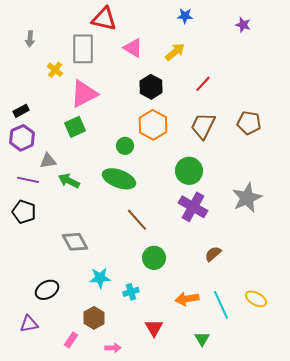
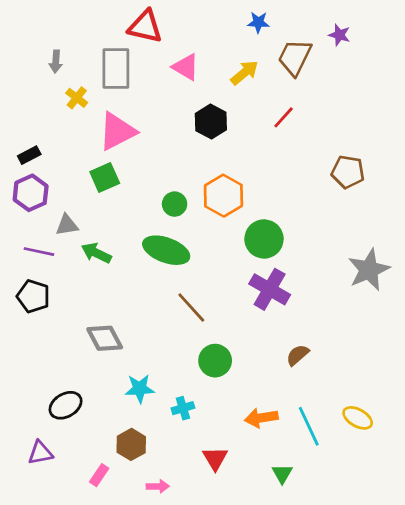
gray arrow: (30, 39) -> (56, 61), moved
orange hexagon: (153, 125) -> (223, 196), moved
brown trapezoid: (203, 126) -> (295, 57), moved
gray star: (247, 198) -> (369, 270), moved

